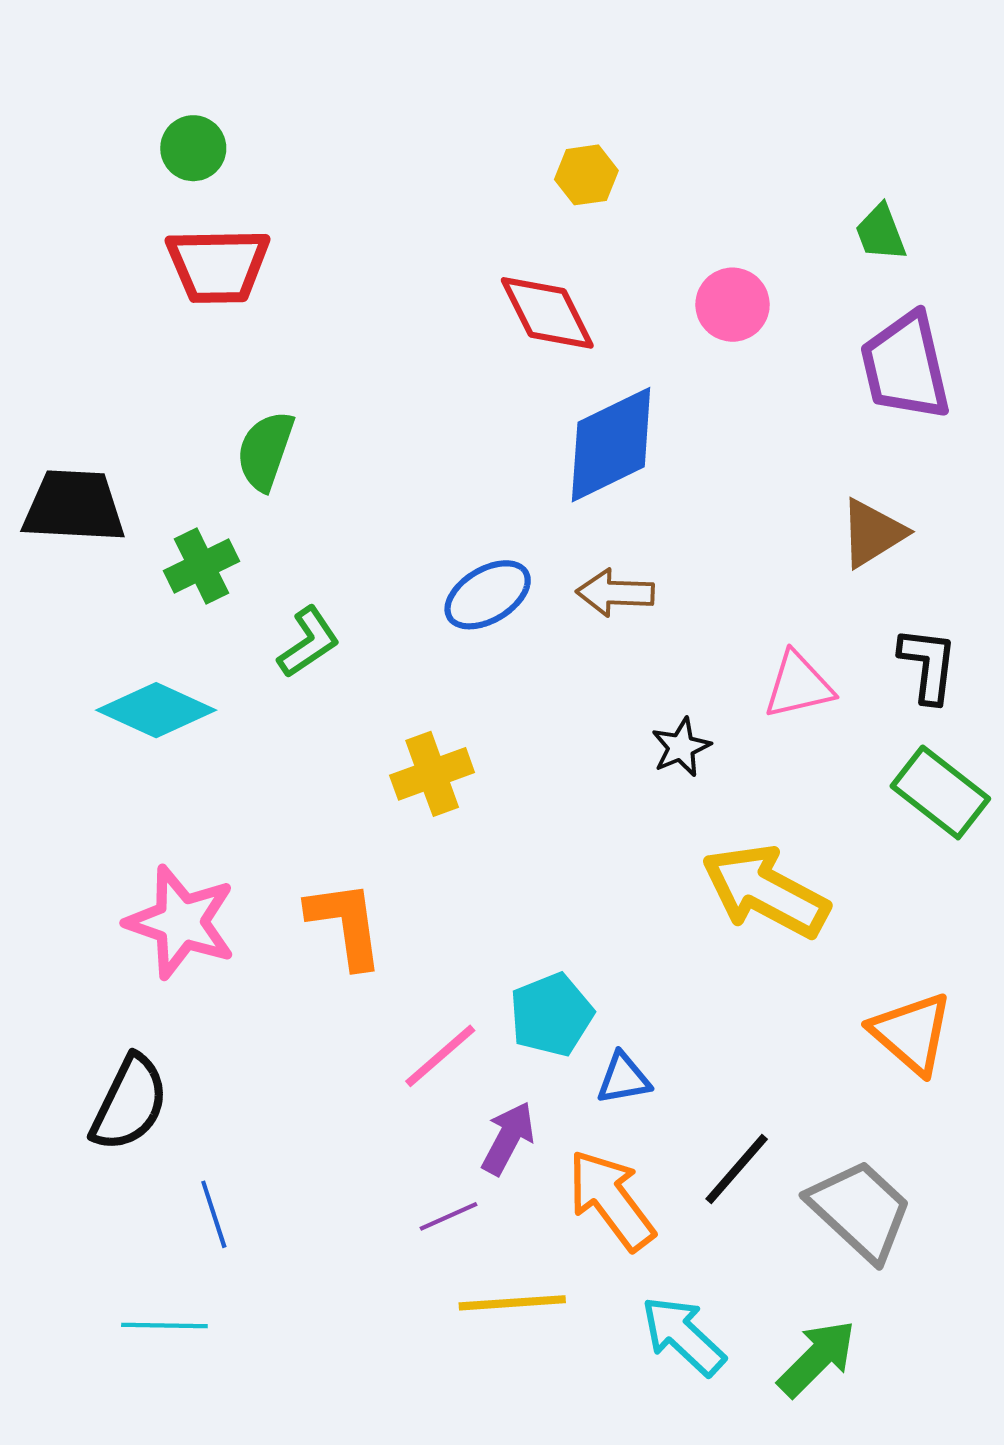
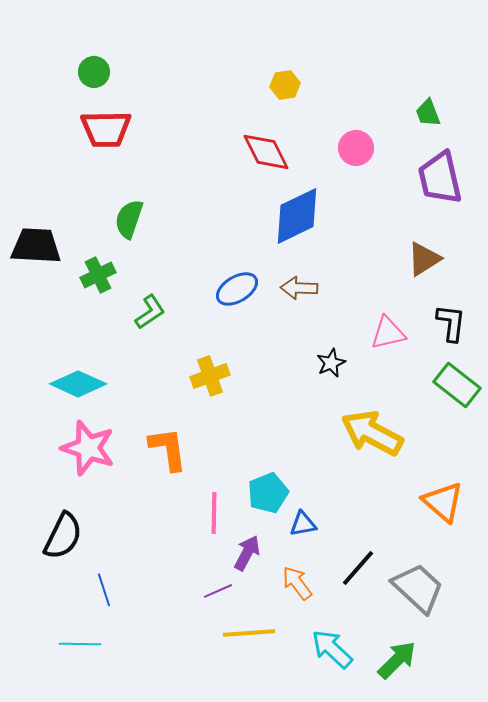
cyan diamond: (156, 710) -> (78, 384), moved
pink line: (440, 1056) -> (214, 513), turned -48
orange arrow: (611, 1200) -> (297, 583), size x0.7

